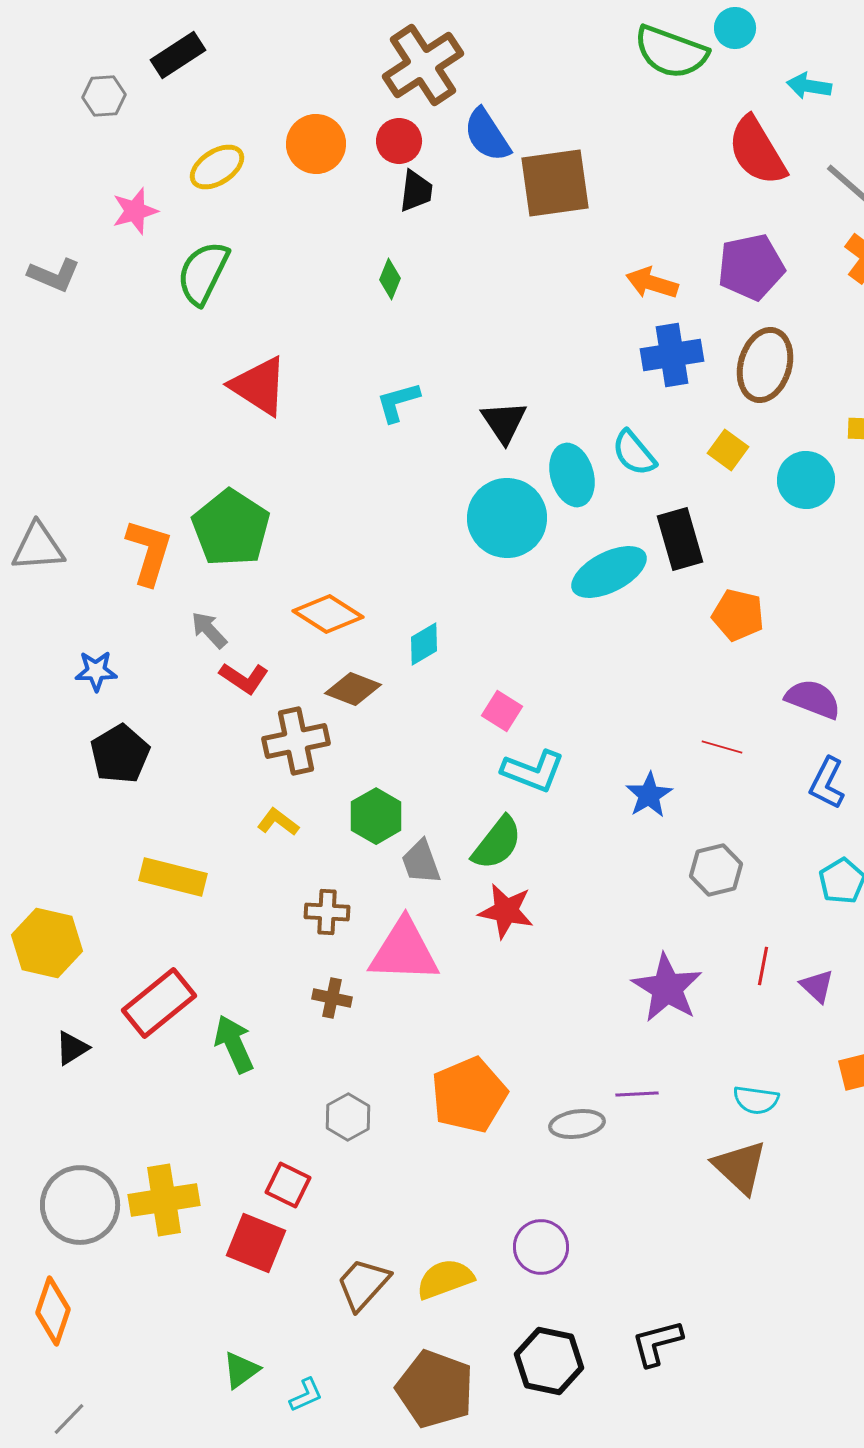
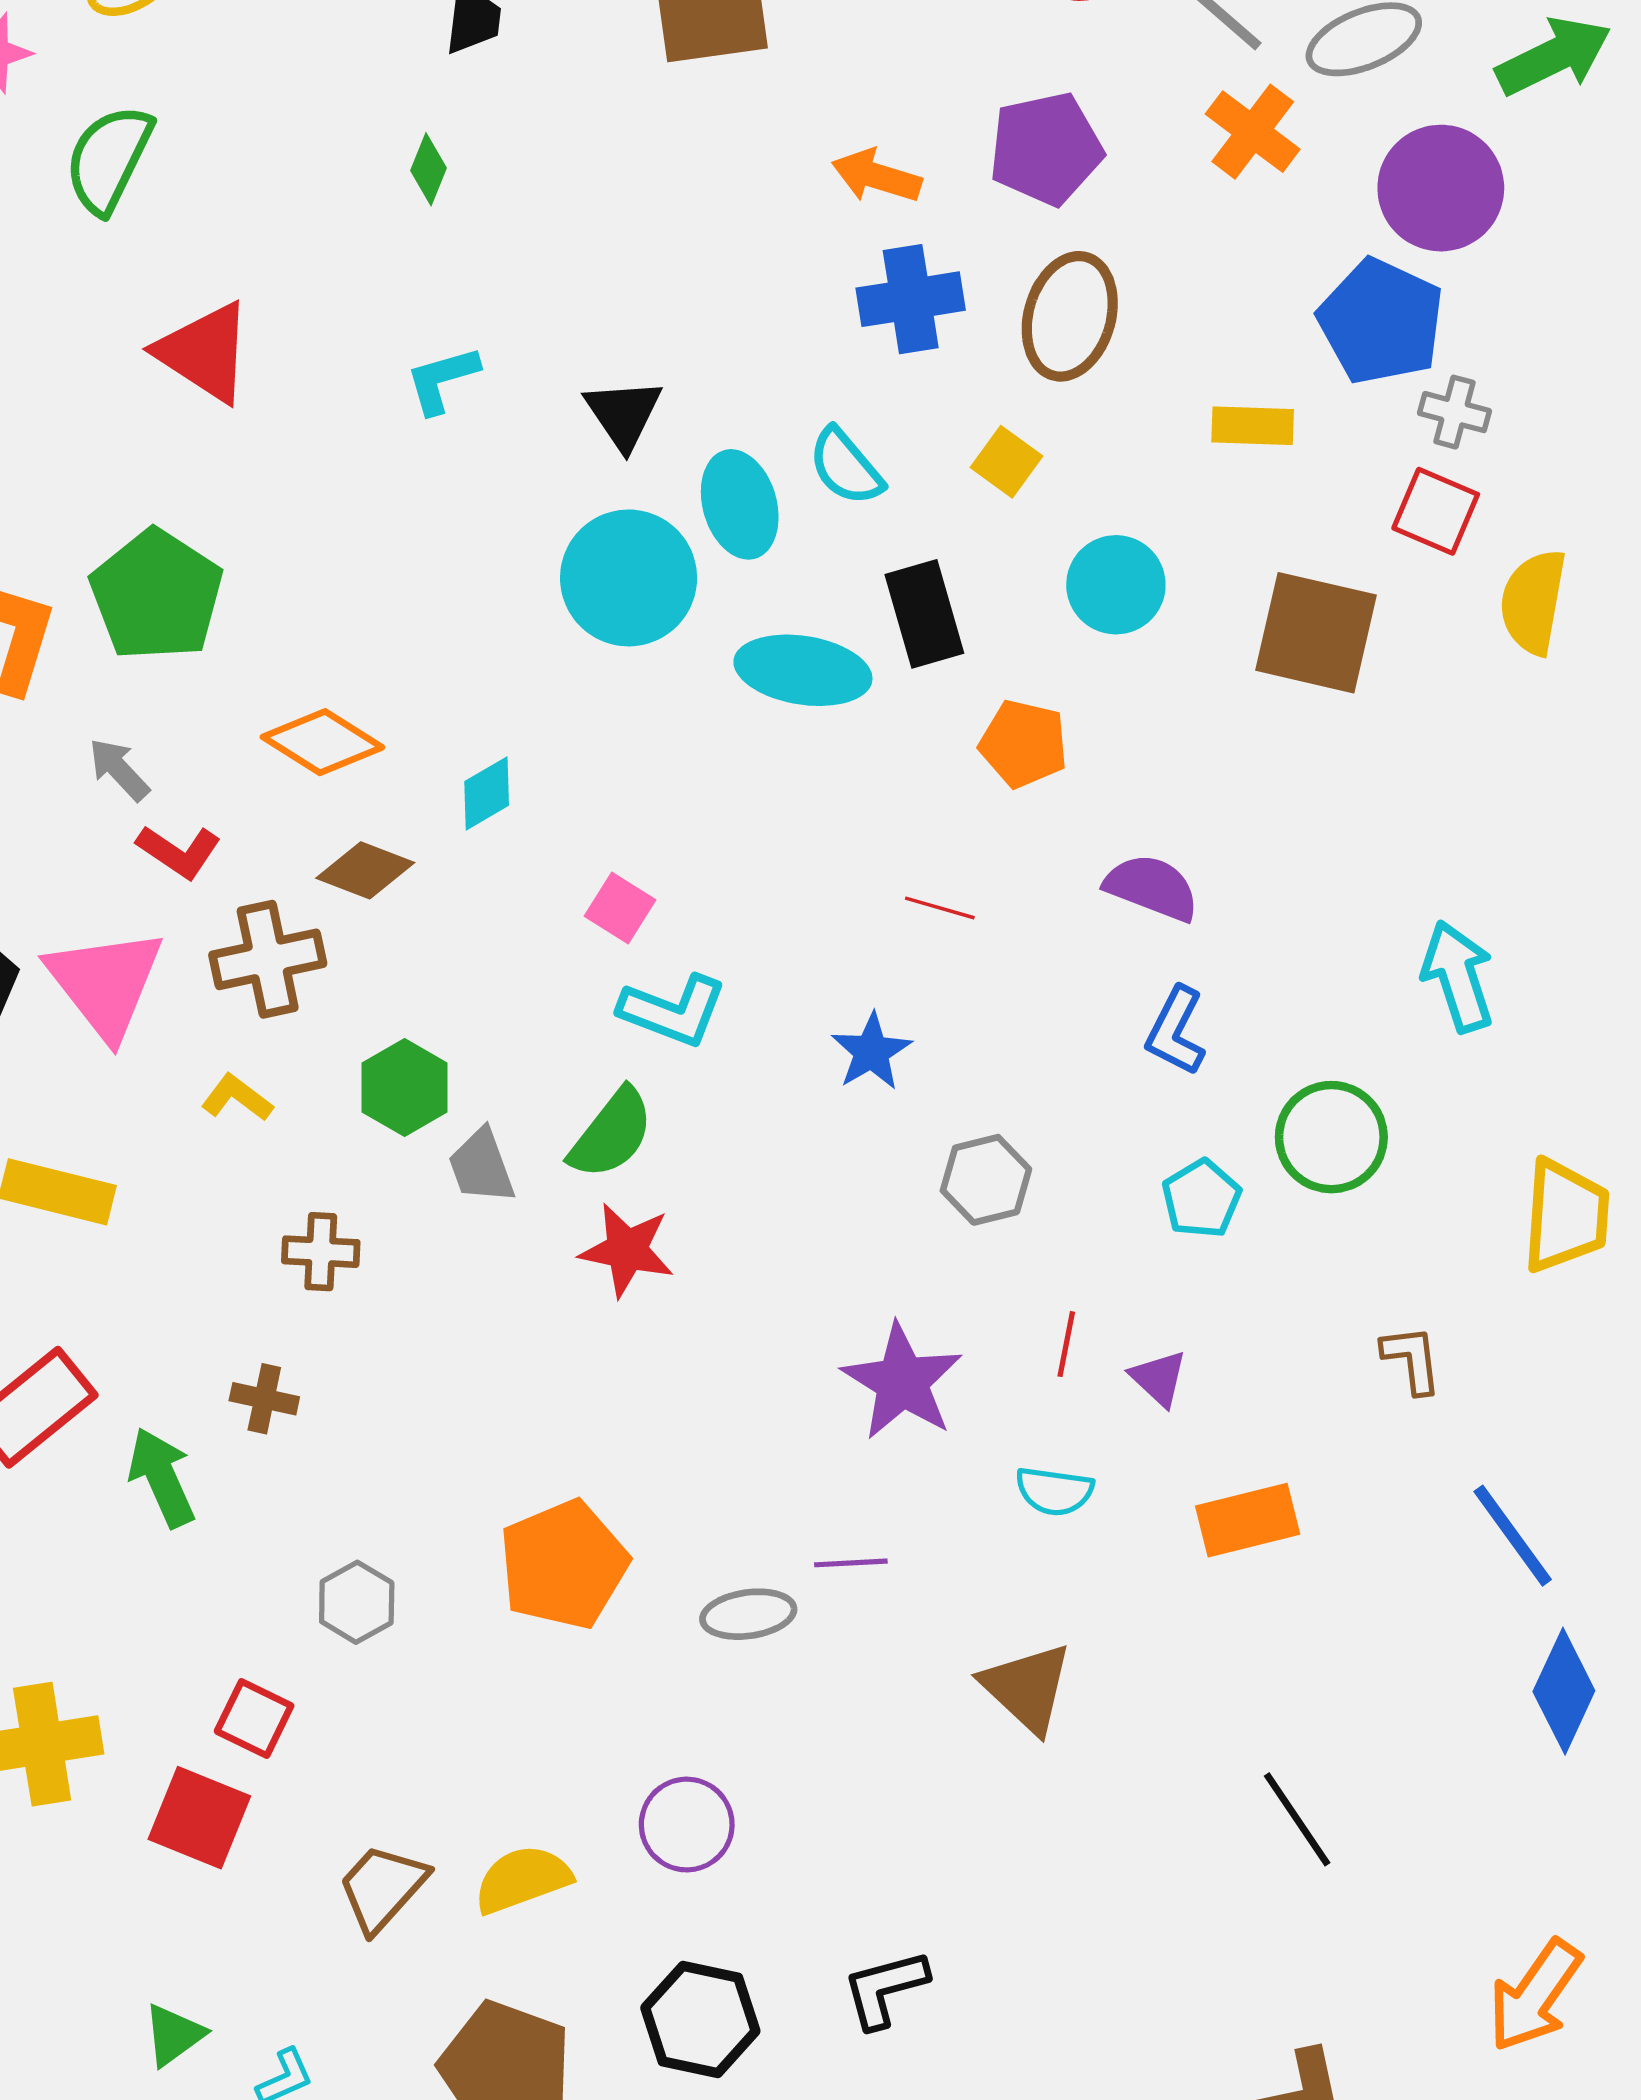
cyan circle: (806, 480) -> (1116, 585), moved
cyan ellipse: (609, 572) -> (803, 670), turned 36
red line: (722, 747) -> (940, 908), moved
pink triangle: (404, 951) -> (105, 983), moved, turned 50
brown cross: (332, 998) -> (264, 1399), moved
cyan semicircle: (756, 1100) -> (1054, 1491), moved

